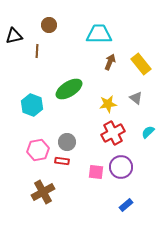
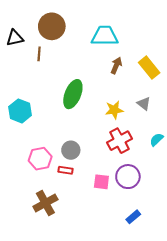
brown circle: (49, 25) -> (52, 26), size x1.6
green ellipse: (69, 89) -> (73, 94), turned -36
cyan hexagon: (32, 105) -> (20, 111), moved

